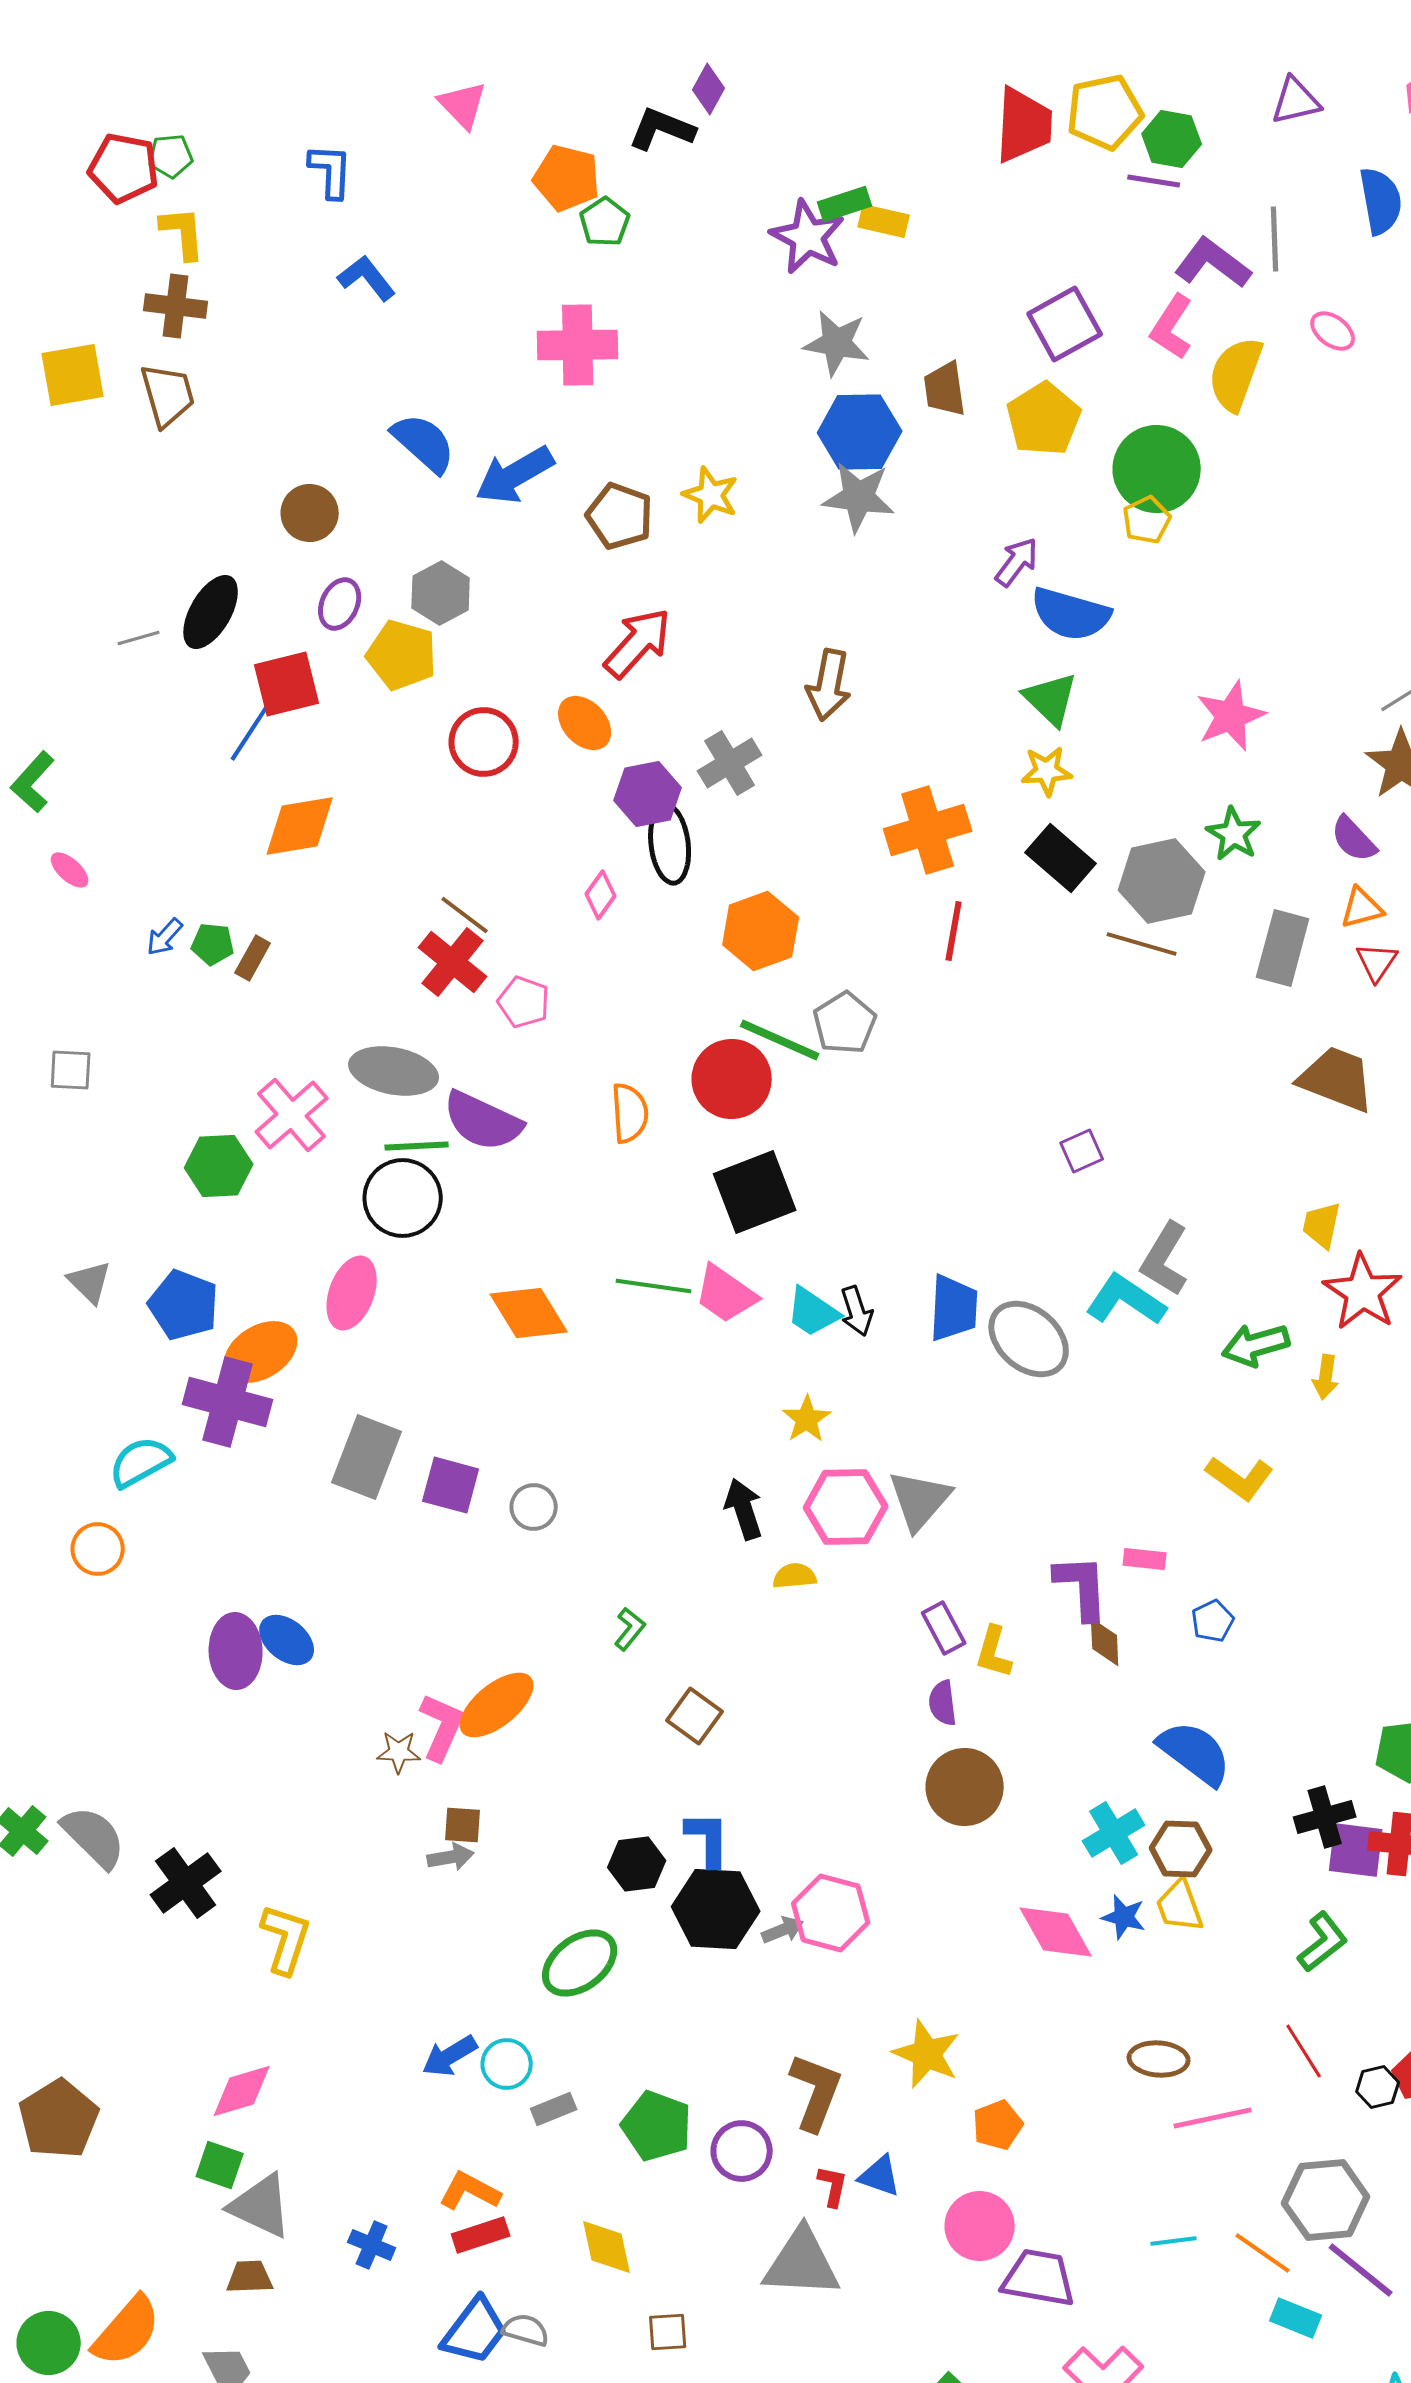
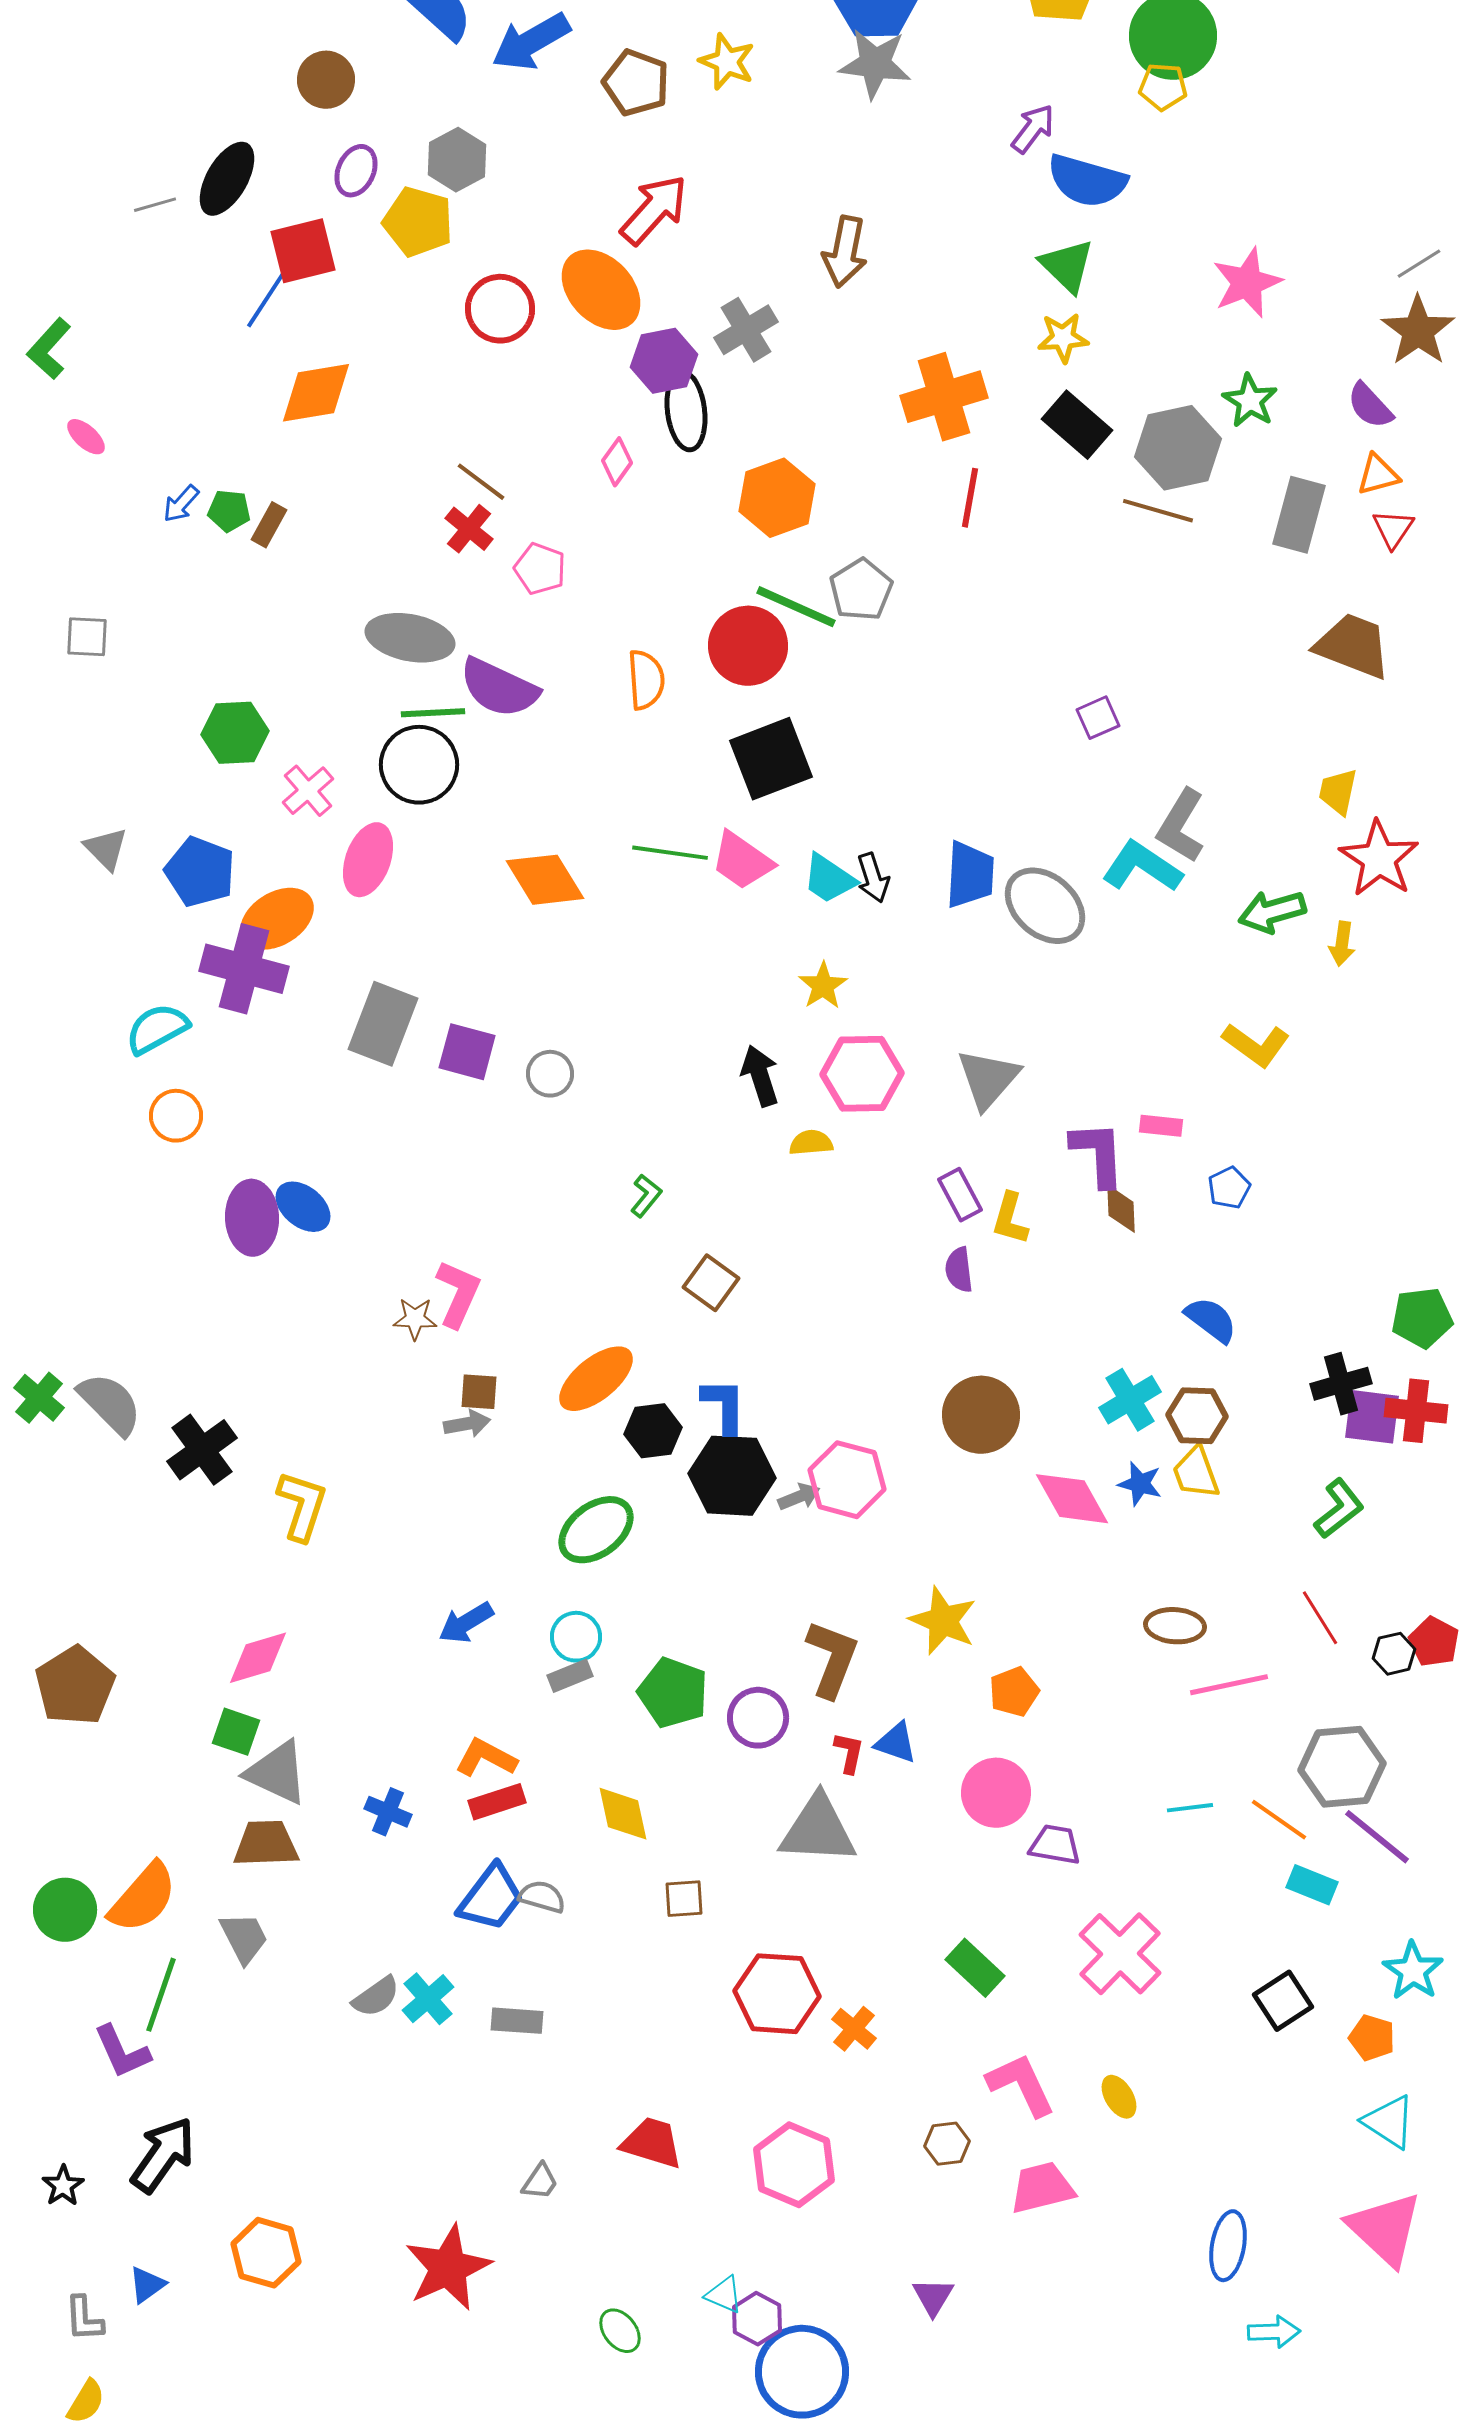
yellow pentagon: (1147, 520) -> (1163, 87), turned 30
orange ellipse: (585, 723) -> (601, 290), size x1.5
red cross: (453, 962) -> (469, 529), size x0.7
pink cross: (292, 1115) -> (308, 791), moved, size x0.7
gray triangle: (920, 1500) -> (988, 1079), moved
orange circle: (98, 1549) -> (176, 1116), moved
orange ellipse: (497, 1705) -> (596, 1379), moved
blue semicircle: (1195, 1753) -> (1211, 1320), size x0.7
brown circle: (965, 1787) -> (981, 1415), moved
cyan circle: (507, 2064) -> (576, 1637), moved
brown trapezoid: (250, 2277) -> (266, 1844), size x1.4
purple trapezoid: (1039, 2278) -> (1055, 1845), size x0.7

